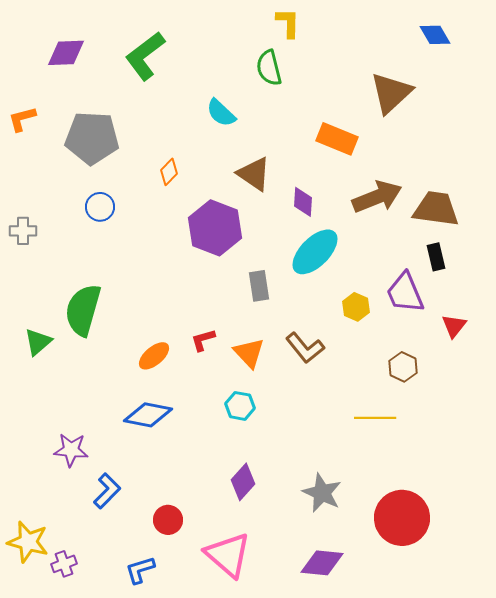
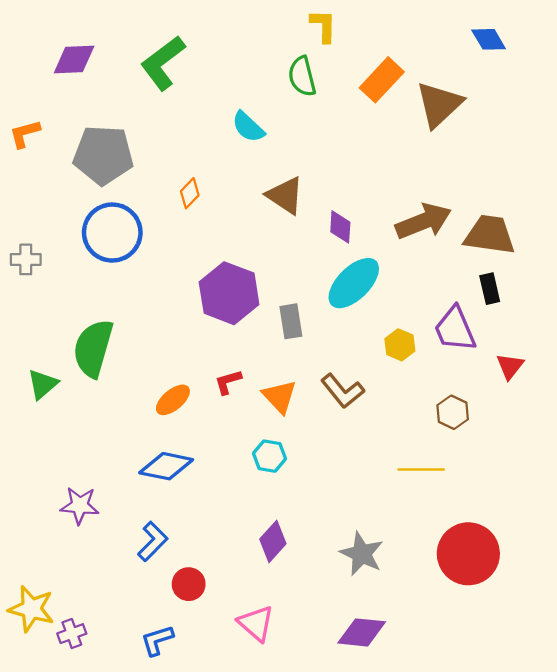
orange rectangle: (337, 139) -> (382, 80), moved, turned -69
blue circle: (100, 207) -> (112, 233), size x1.8
purple hexagon: (215, 228) -> (229, 293), moved
blue L-shape: (107, 491) -> (153, 541), moved
red circle: (402, 518) -> (468, 554), moved
pink triangle: (228, 555) -> (256, 623), size x0.7

